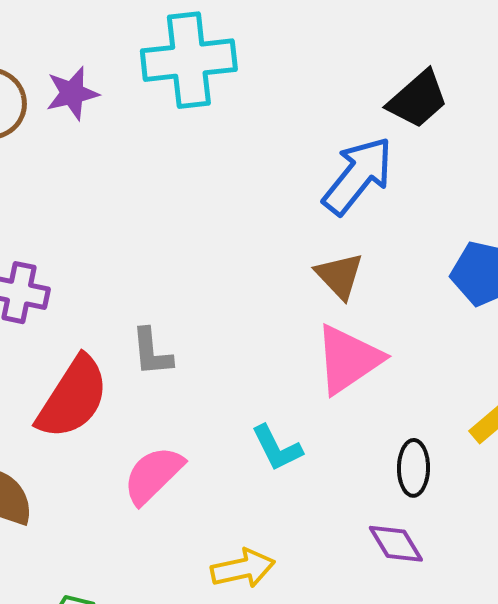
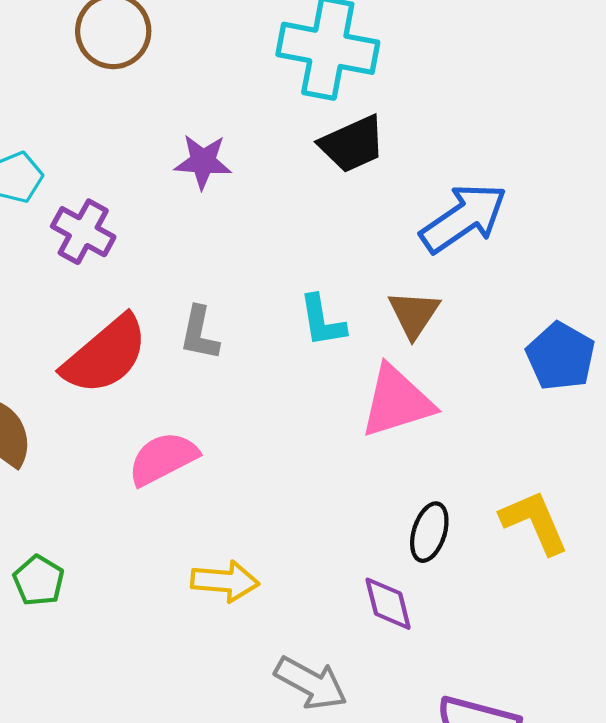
purple star: (72, 93) -> (203, 162), moved
black trapezoid: (418, 99) -> (352, 144), moved
cyan L-shape: (277, 448) -> (322, 321), moved

